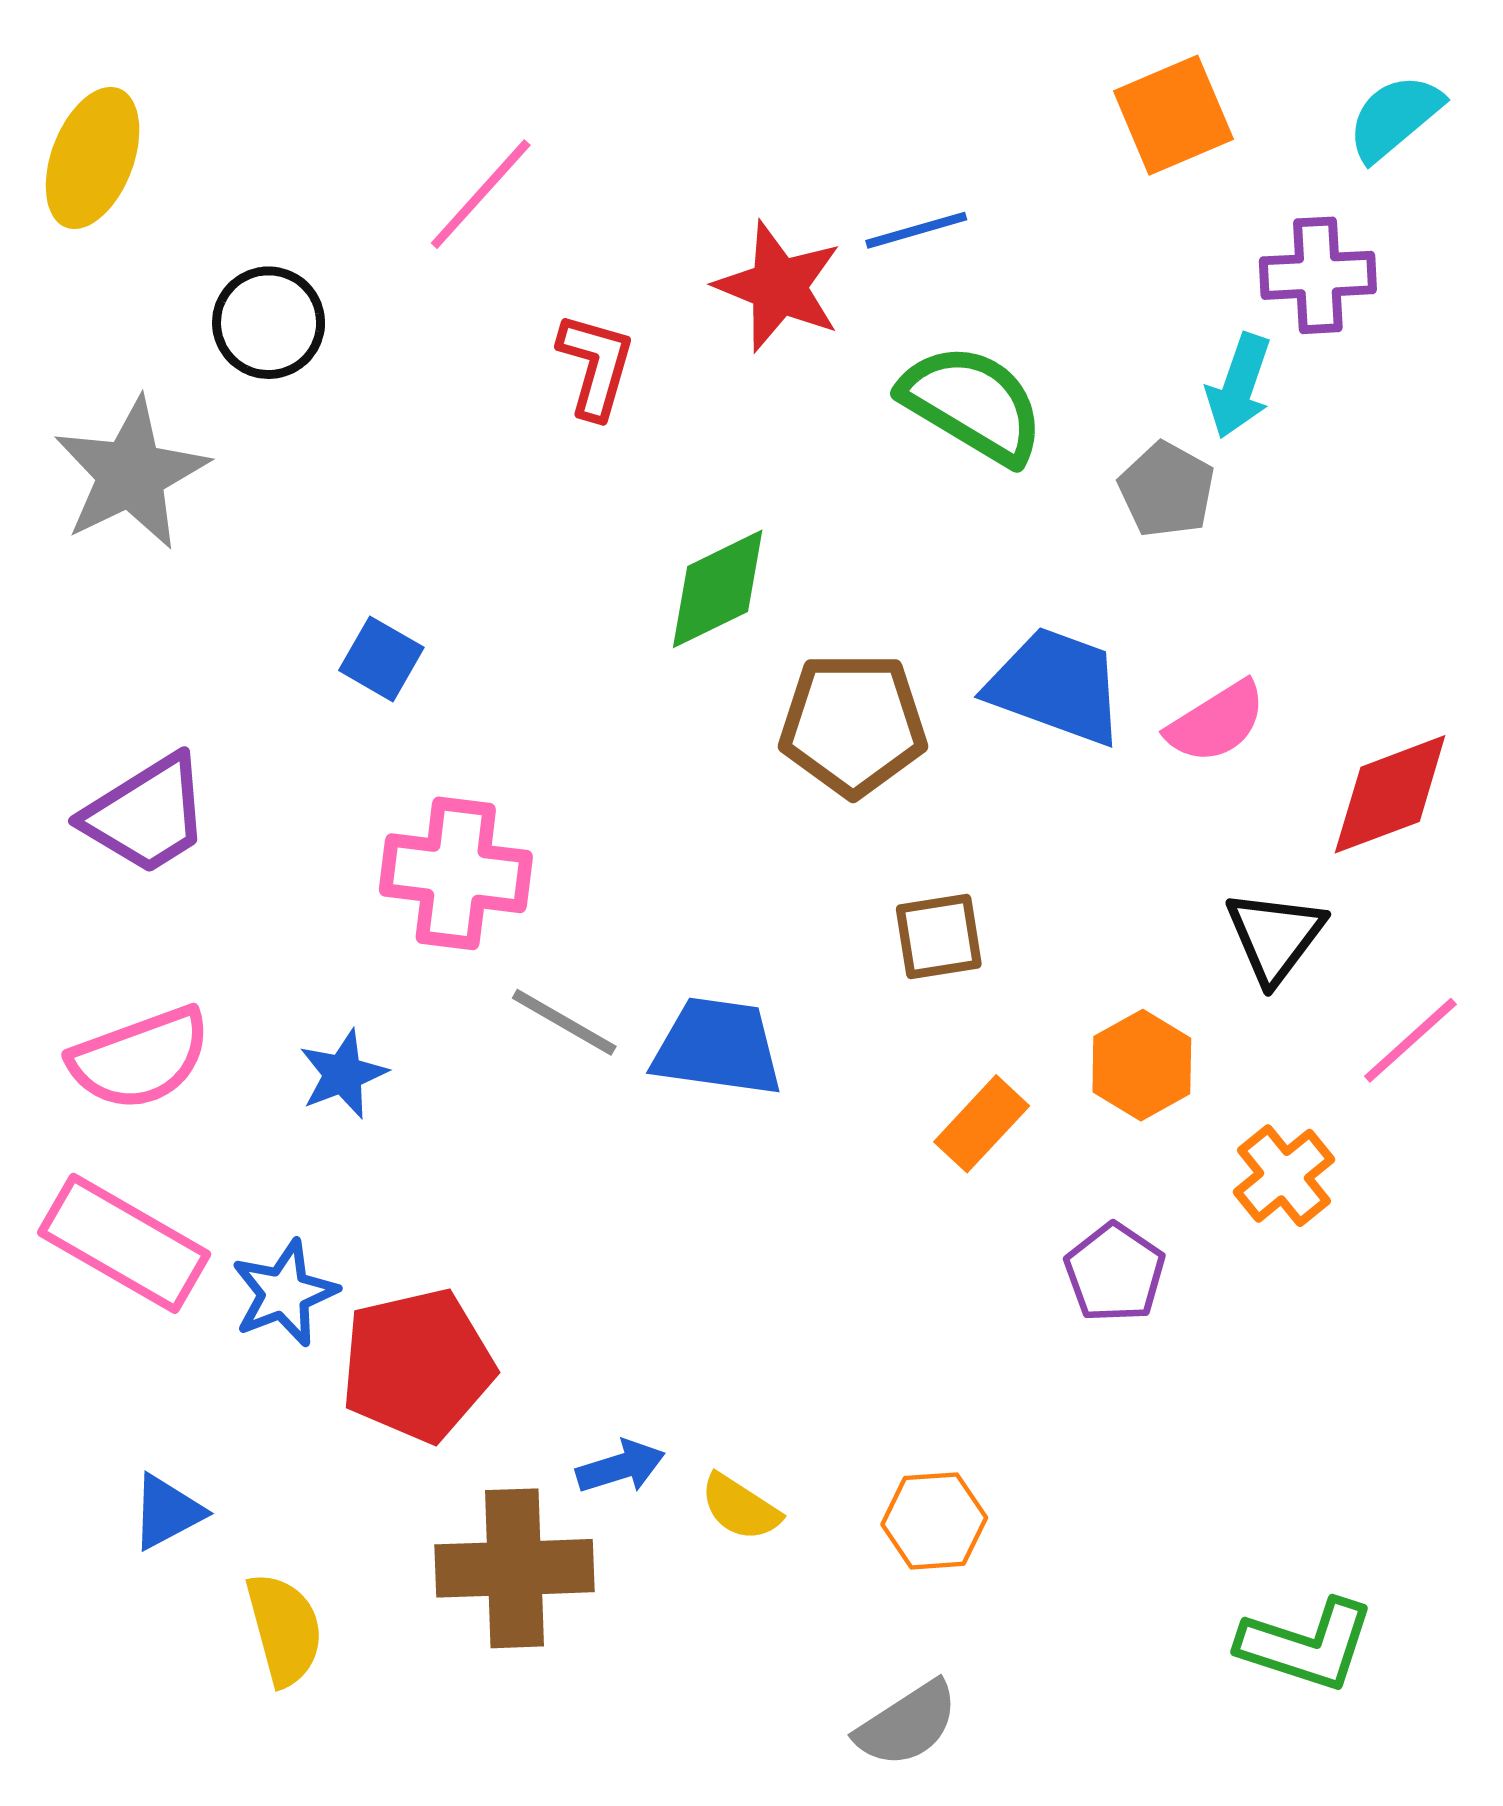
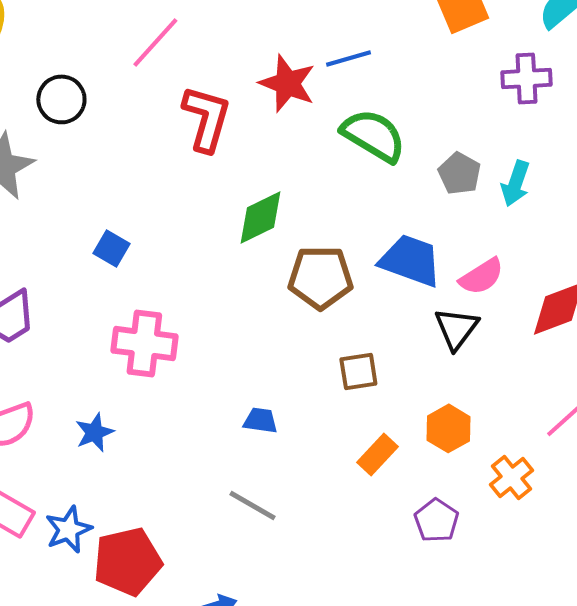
red L-shape: (596, 366) -> (206, 118), size x1.4
cyan arrow: (1239, 386) -> (515, 183), moved
black triangle: (1275, 936) -> (456, 328), moved
gray line: (564, 1022) -> (252, 505), moved
blue trapezoid: (718, 1047) -> (260, 420), size x0.6

